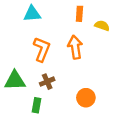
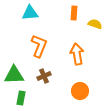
orange arrow: (75, 47) -> (77, 54), moved
green rectangle: (36, 105) -> (21, 98), moved

